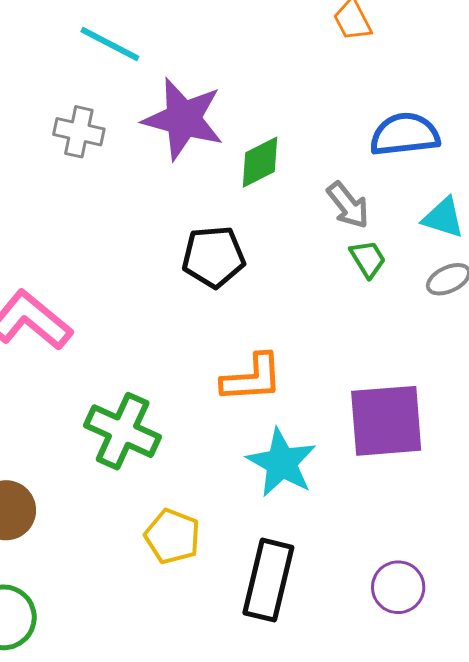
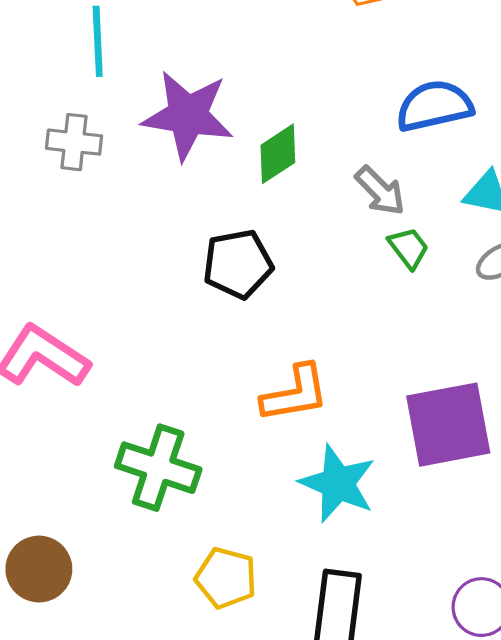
cyan line: (110, 44) -> (98, 41), turned 66

